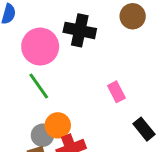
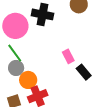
black rectangle: (144, 129) -> (84, 72), moved
gray circle: (42, 135) -> (16, 68), moved

